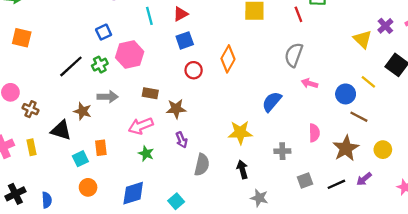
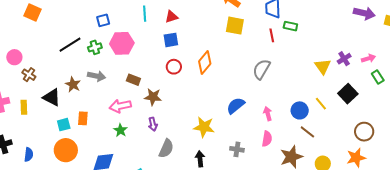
pink arrow: (309, 83) -> (268, 114), moved, turned 48
orange circle: (88, 187) -> (66, 150), size x1.5

